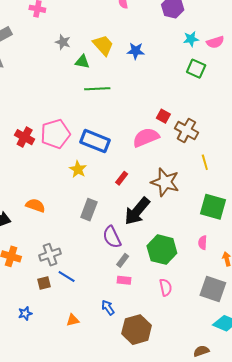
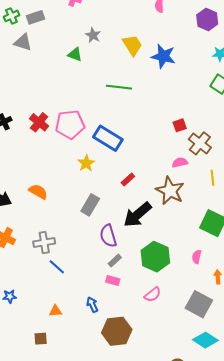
blue star: (136, 51) -> (163, 56), size x1.4
green triangle: (82, 62) -> (75, 55), moved
red square: (163, 116) -> (180, 125), turned 32
pink semicircle: (146, 137) -> (180, 163), moved, size x0.6
brown square: (44, 283) -> (41, 339), moved
pink semicircle: (166, 287) -> (153, 295), turned 54

